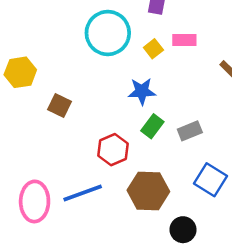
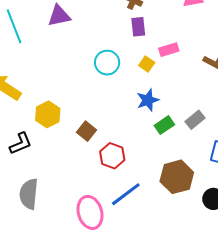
cyan circle: (108, 33) -> (107, 63), size x0.7
brown square: (59, 106) -> (87, 131), turned 30
green rectangle: (152, 126) -> (164, 125), turned 36
red hexagon: (113, 150) -> (112, 156), moved

